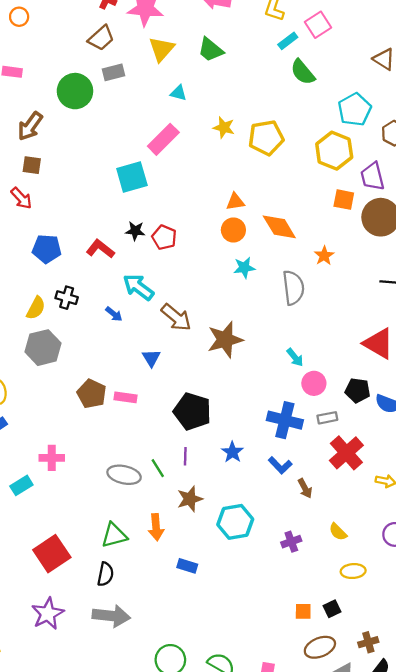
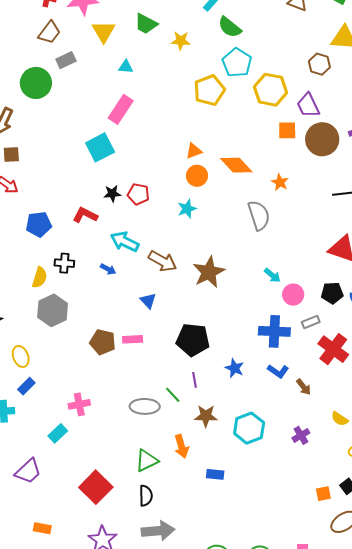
cyan pentagon: (355, 110) -> (237, 63), moved
yellow star: (224, 128) -> (181, 41), moved
cyan star: (244, 268) -> (187, 209), moved
brown star: (190, 499) -> (206, 416), turned 30

